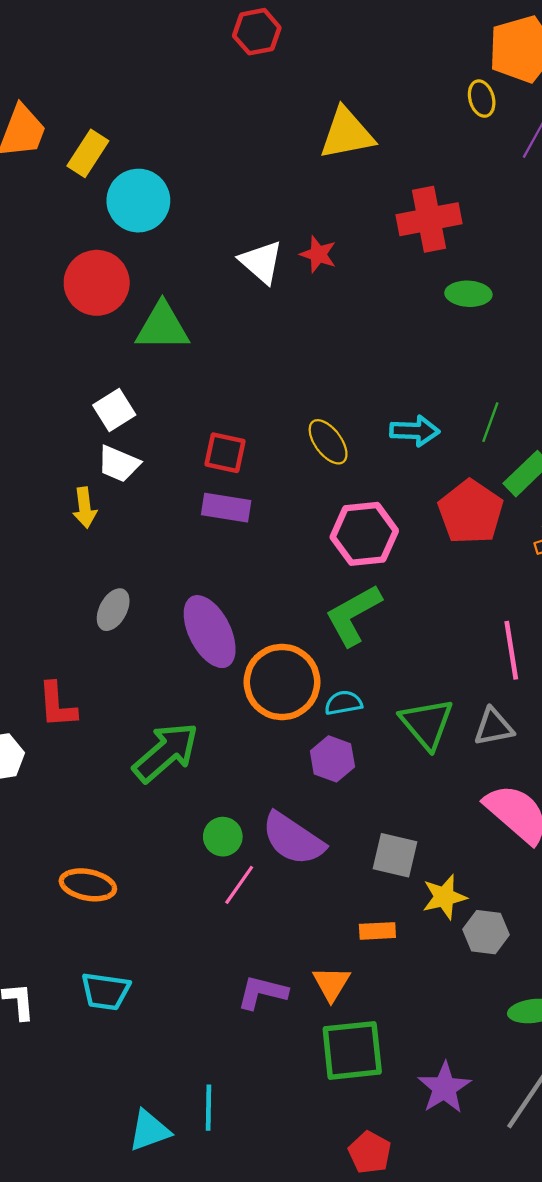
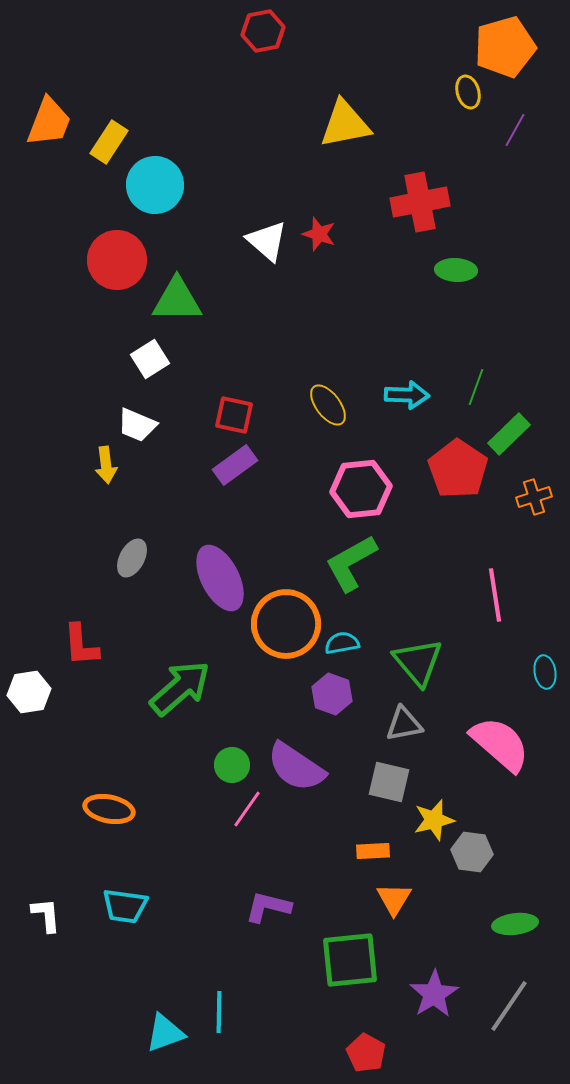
white square: (114, 410) -> (150, 359), moved
purple rectangle: (226, 508) -> (235, 465), turned -45
gray triangle: (494, 727) -> (404, 724), moved
orange triangle: (331, 984) -> (394, 899), moved

